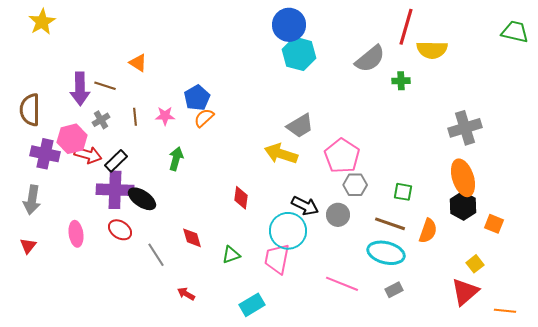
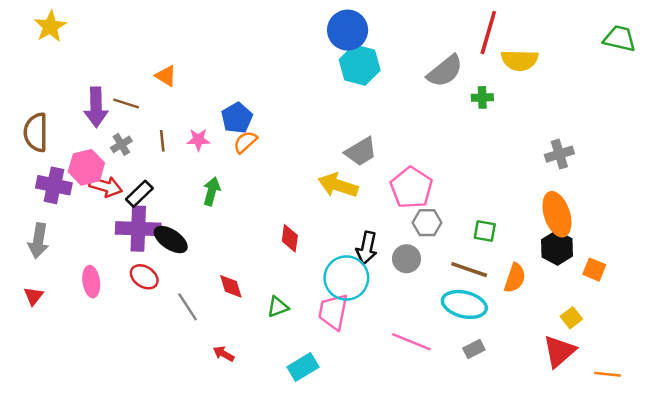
gray cross: (465, 128) -> (559, 154), size x0.7
black arrow: (305, 206) -> (367, 248), turned 76

